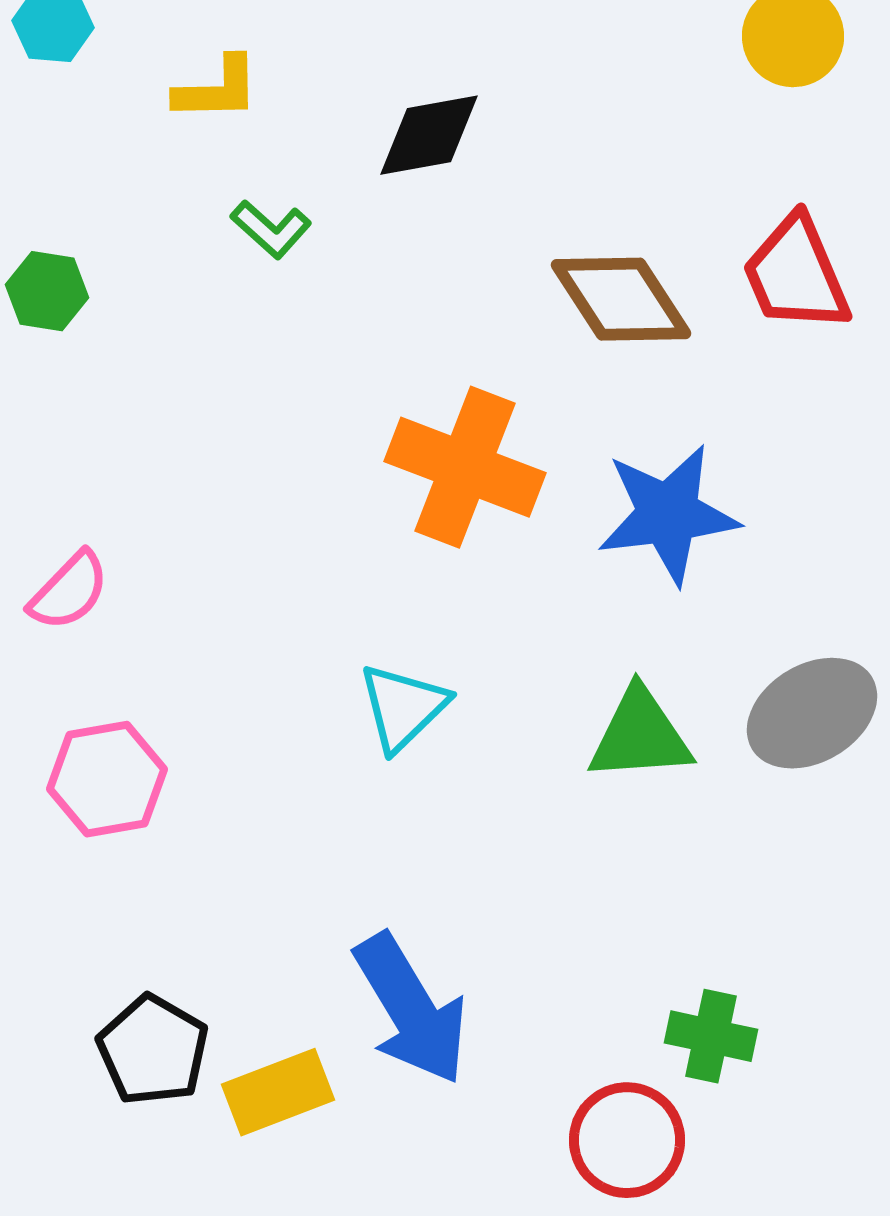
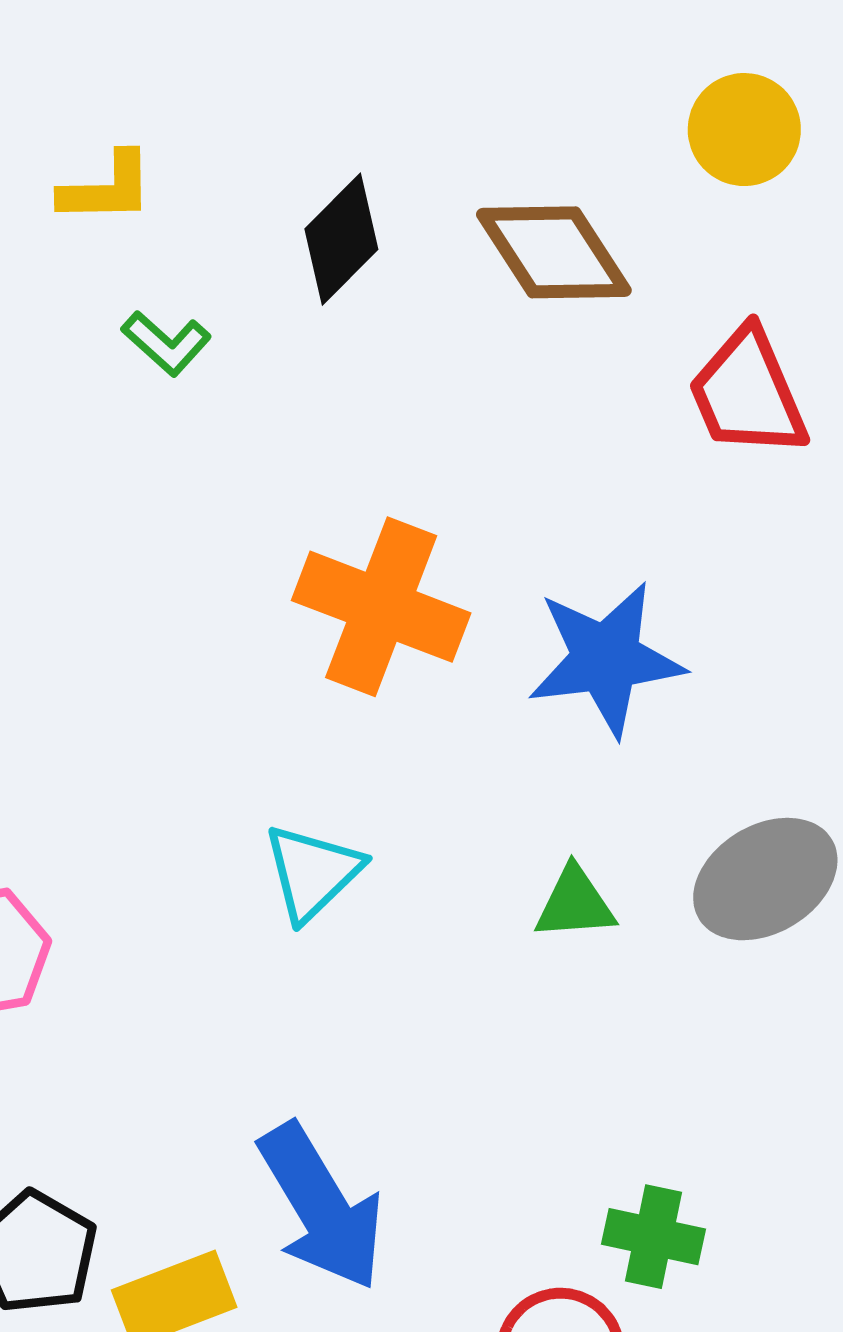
black diamond: (429, 135) -> (341, 239), turned -35
brown diamond: (621, 299) -> (554, 252), moved
green triangle: (640, 735) -> (575, 903), size x0.7

